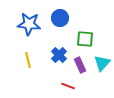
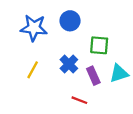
yellow line: (28, 60) -> (33, 70), turned 42
cyan triangle: (102, 63) -> (119, 73), turned 30

